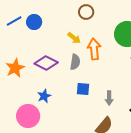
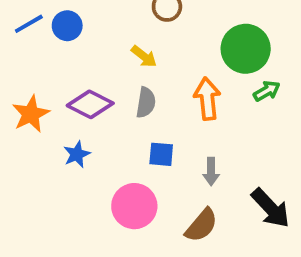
orange arrow: (94, 49) -> (207, 99), moved
blue star: (44, 96) -> (77, 154), moved
pink circle: (28, 116) -> (134, 206), moved

